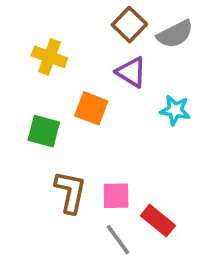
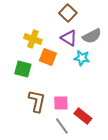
gray semicircle: (175, 34) -> (92, 36), moved
yellow cross: (49, 57) -> (33, 39), moved
cyan star: (175, 110) -> (82, 58), moved

